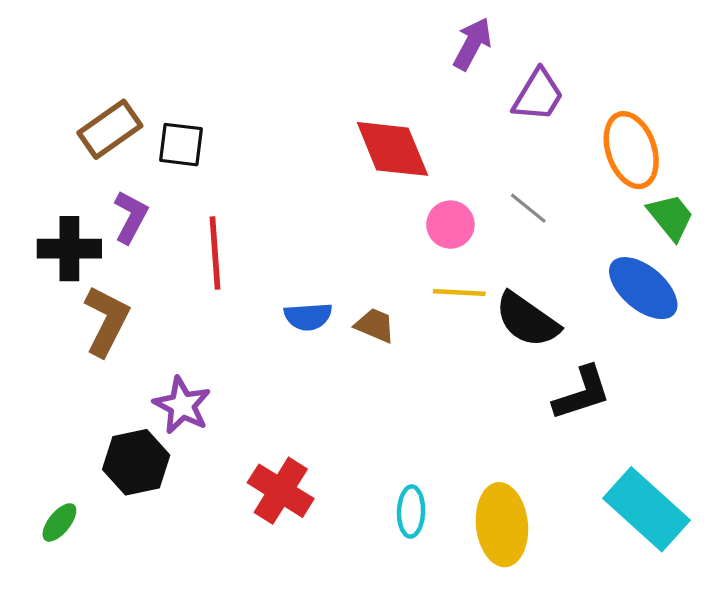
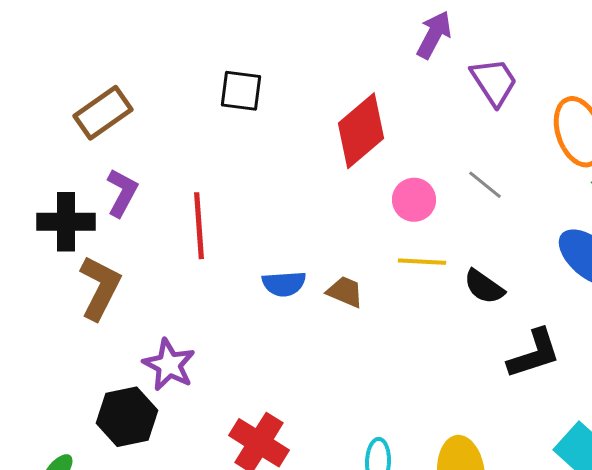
purple trapezoid: (538, 95) -> (494, 82), turned -64
black square: (181, 145) -> (241, 91), moved
red diamond: (392, 149) -> (361, 131), turned 72
black semicircle: (527, 320) -> (484, 287), size x0.7

